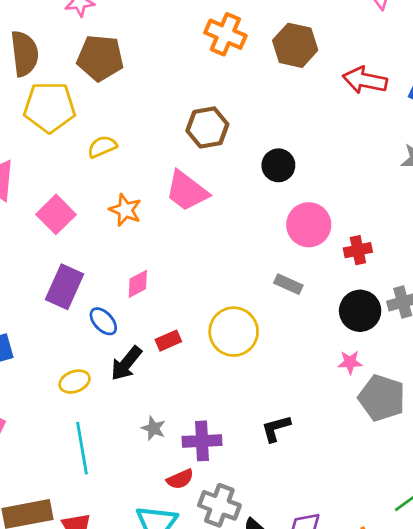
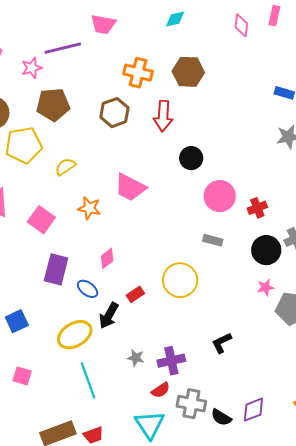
red arrow: (365, 80) -> (163, 116), moved, turned -88
brown hexagon: (207, 127) -> (114, 113), moved
yellow ellipse: (75, 382) -> (75, 335), size x1.6

